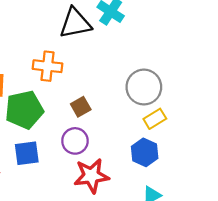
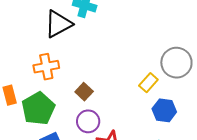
gray circle: (144, 87) -> (176, 63), moved
blue hexagon: (145, 152) -> (164, 110), moved

